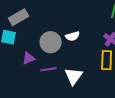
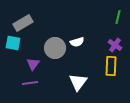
purple triangle: (29, 58) -> (33, 64), turned -32
purple line: (49, 69) -> (30, 83), moved

